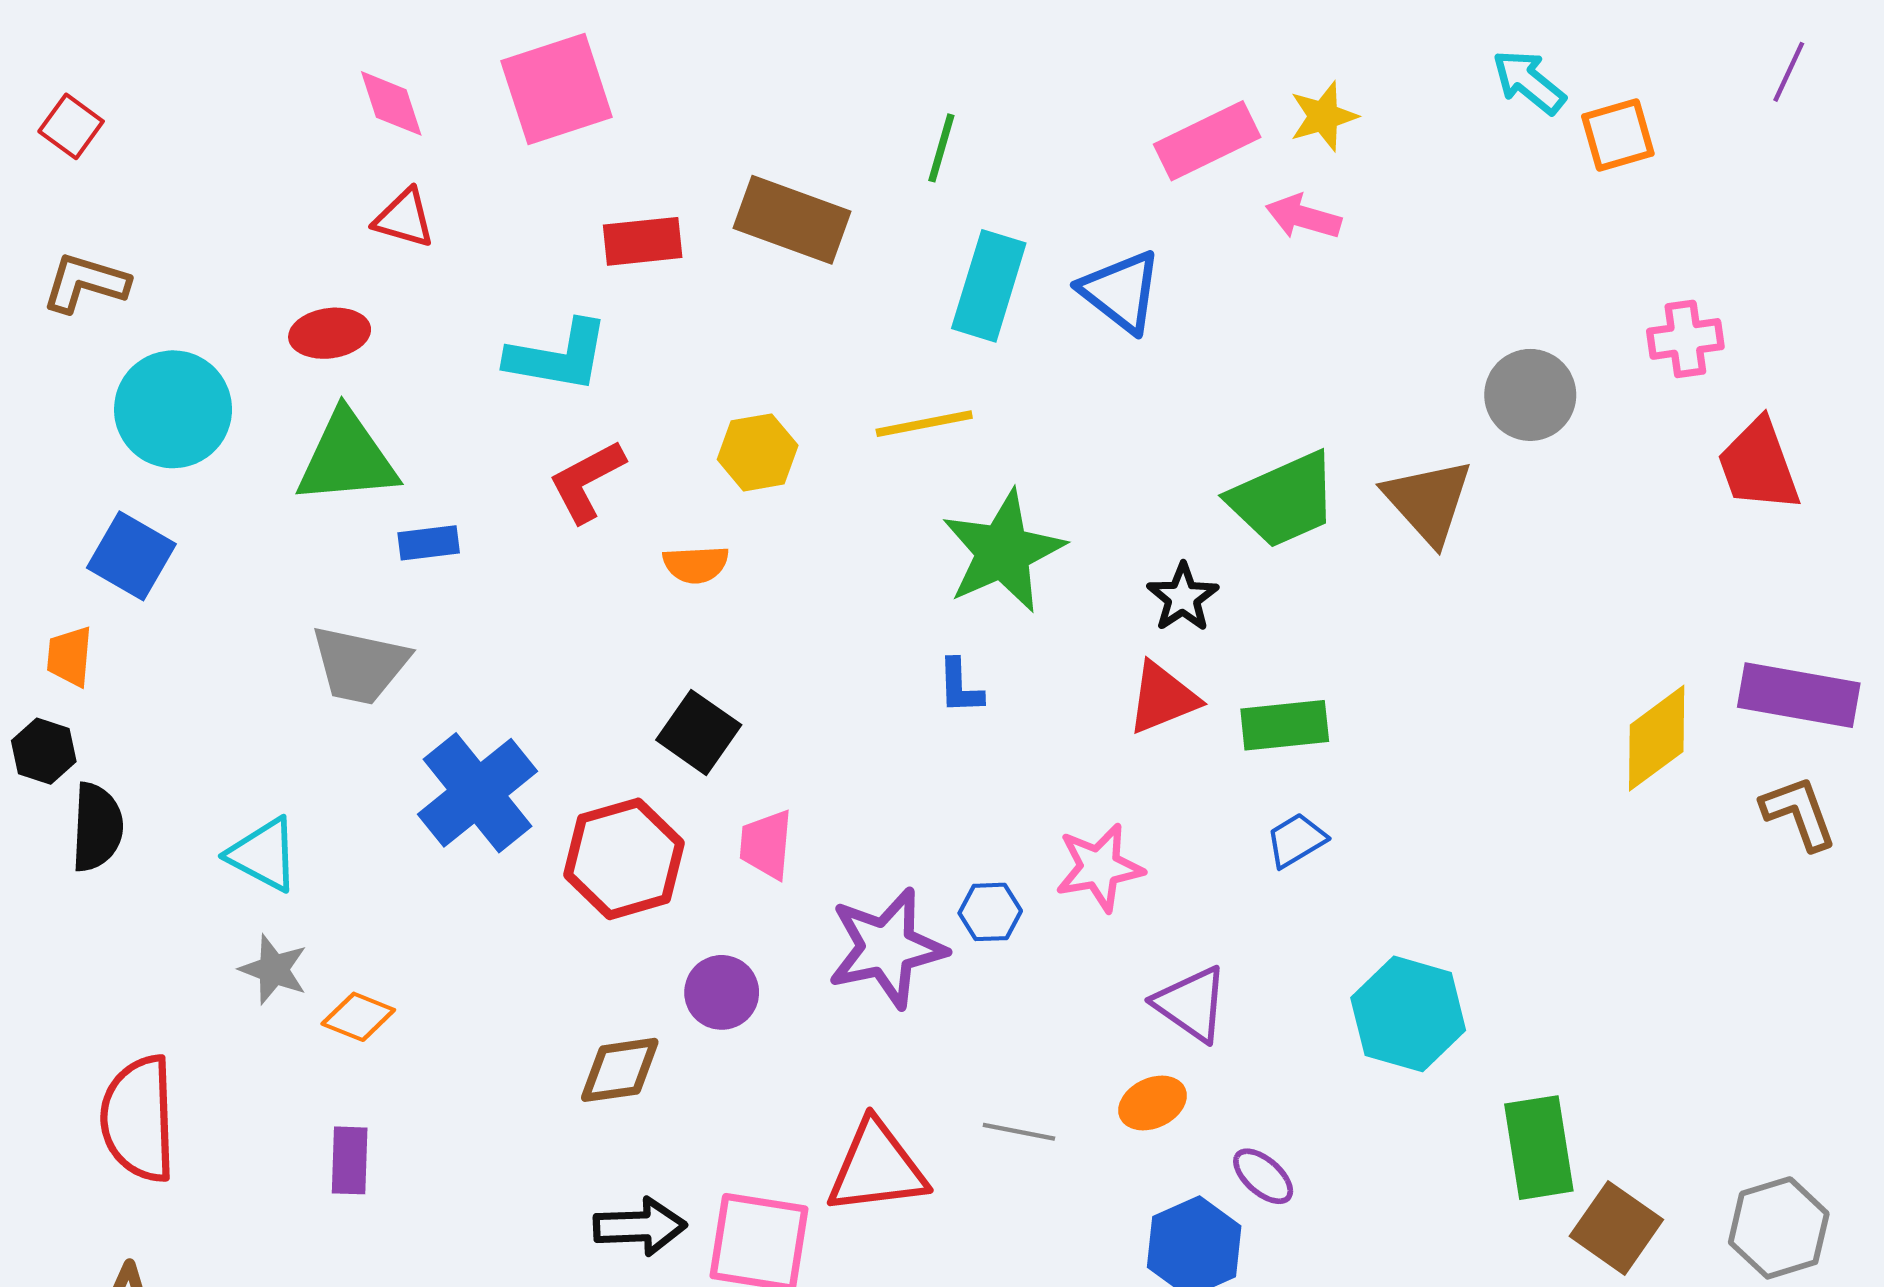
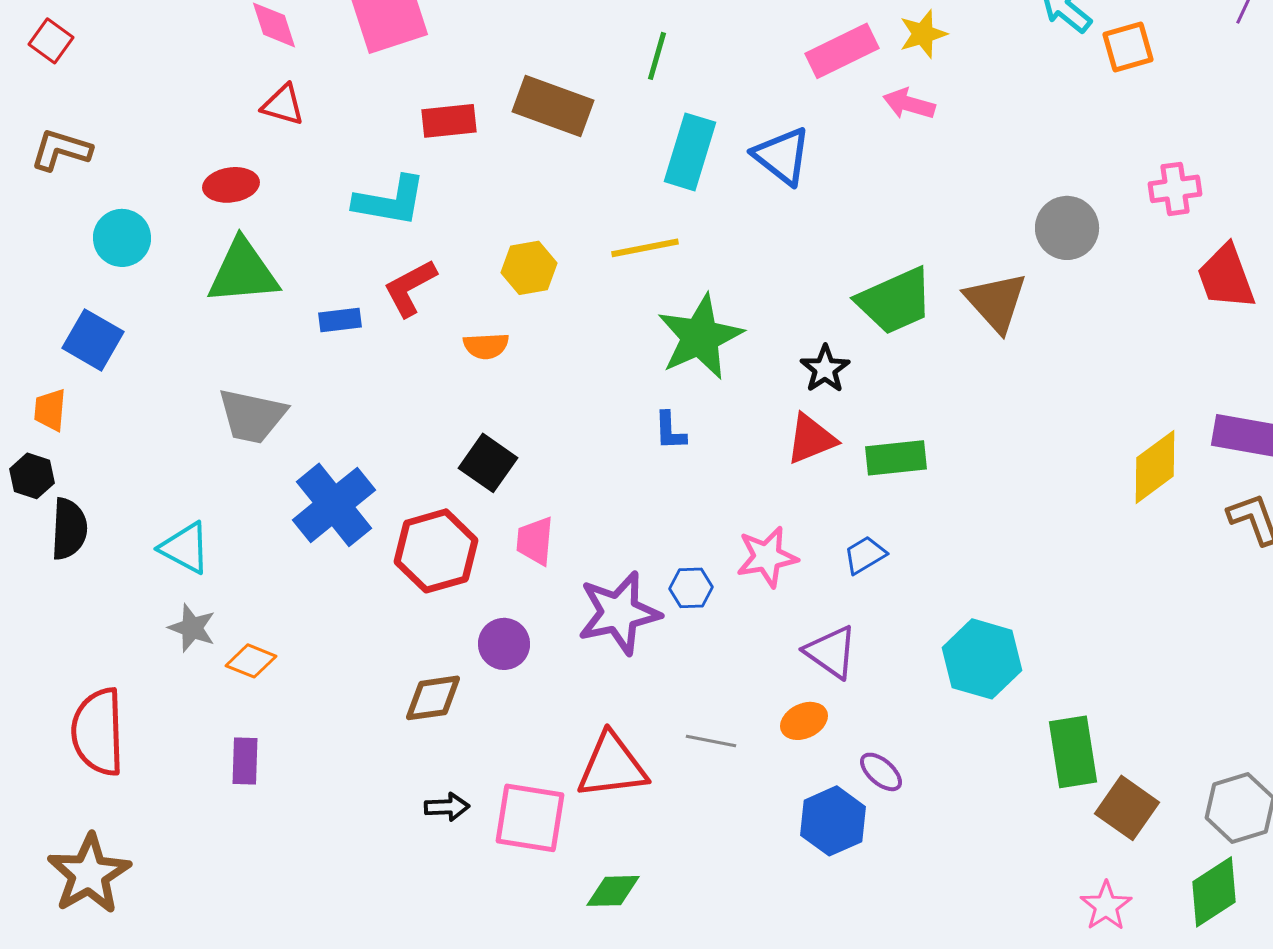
cyan circle: (173, 409) -> (122, 238), size x0.7
blue rectangle: (429, 543) -> (340, 320), moved
blue trapezoid: (1296, 840) -> (865, 555), moved
black arrow: (640, 1227) -> (447, 807), size x0.7

